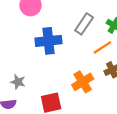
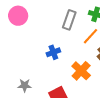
blue cross: (49, 41) -> (53, 52), moved, size x0.6

